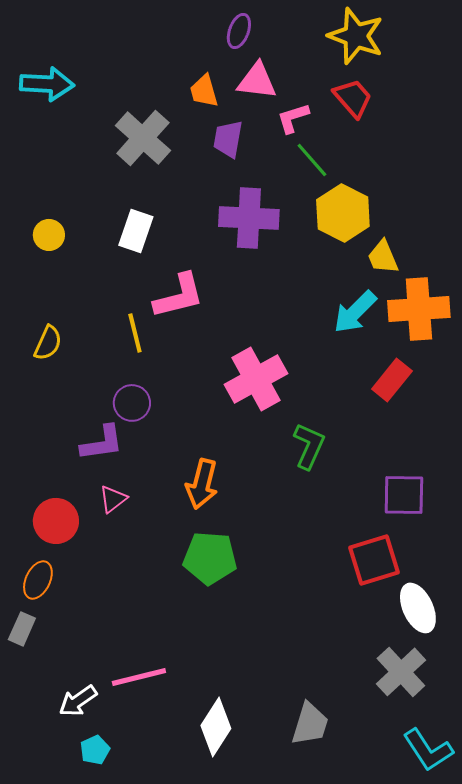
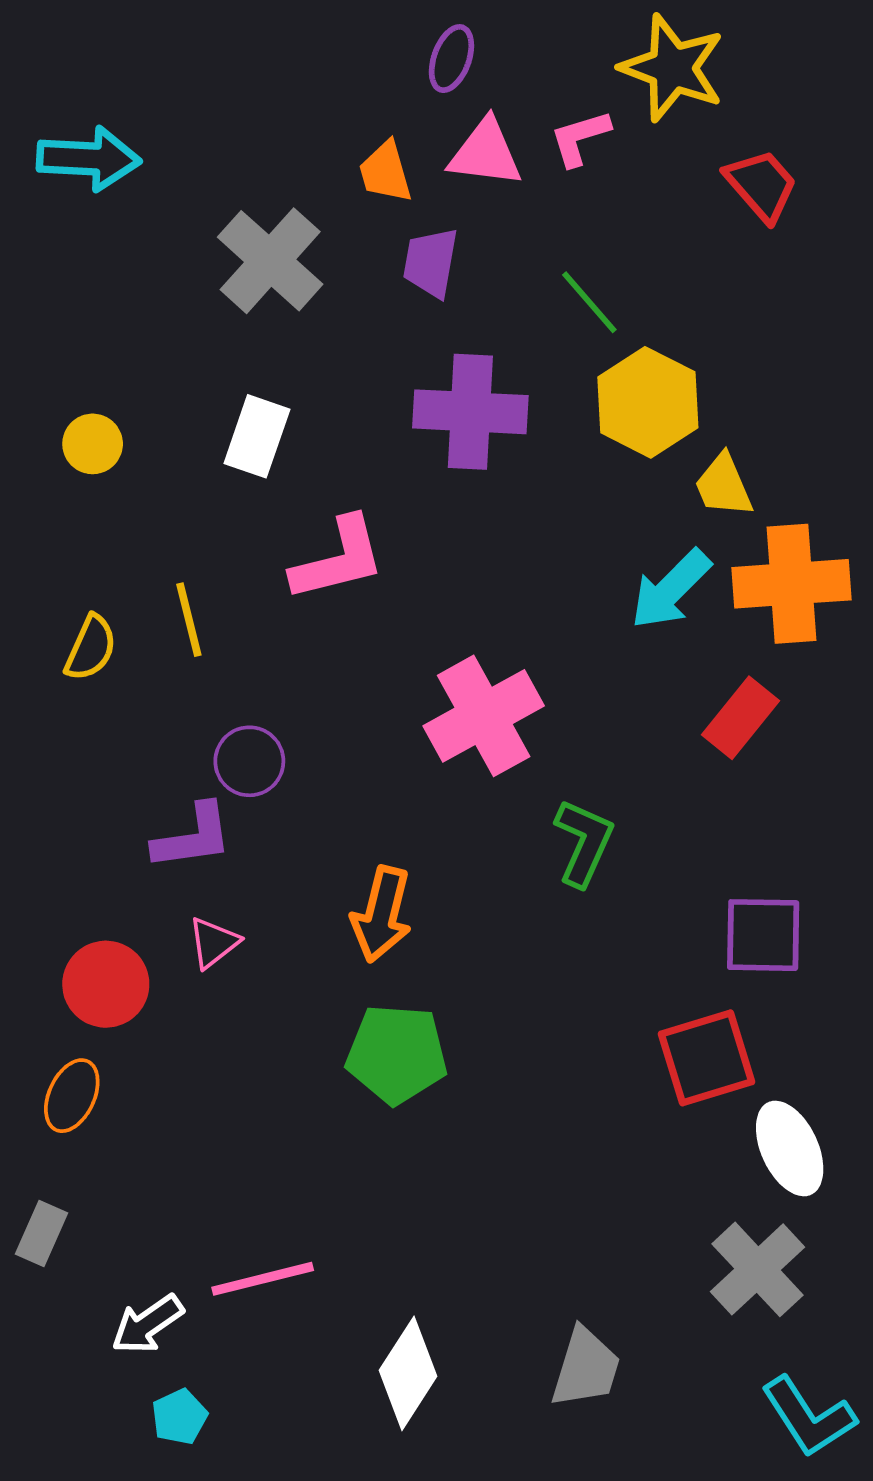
red trapezoid: (353, 98) -> (761, 185), moved
pink L-shape: (293, 118) -> (580, 138), moved
yellow line: (135, 333) -> (189, 620), moved
gray rectangle: (22, 629) -> (42, 1234), moved

